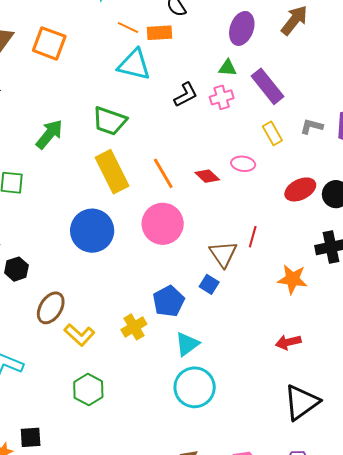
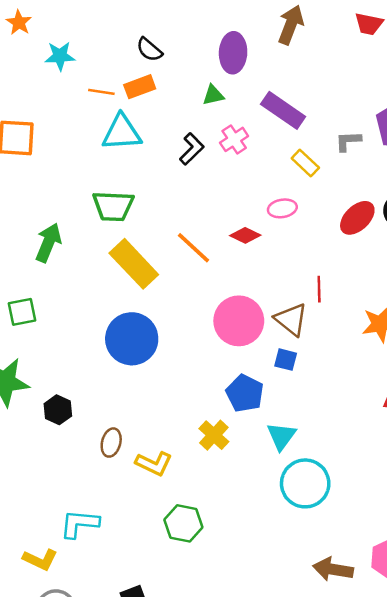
green triangle: (228, 68) -> (213, 95), moved
pink circle: (163, 224) -> (239, 321), moved
brown ellipse: (51, 308) -> (111, 443), size x0.7

